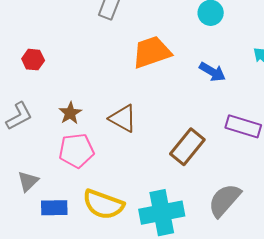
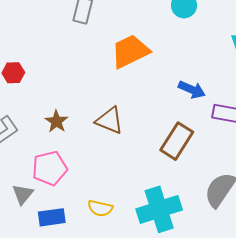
blue arrow: (212, 72) -> (192, 90), moved
pink pentagon: (76, 151) -> (50, 168), moved
yellow semicircle: (103, 204) -> (100, 208), size x0.6

